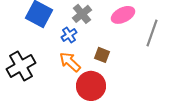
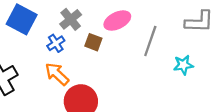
brown square: (102, 55) -> (93, 42), moved

